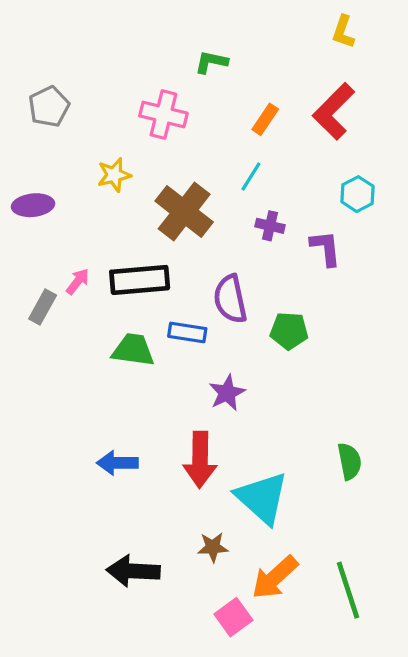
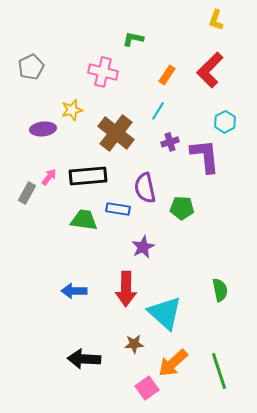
purple ellipse: (33, 205) -> (43, 129), moved
purple cross: (270, 226) -> (170, 142), turned -30
purple L-shape: (326, 248) -> (205, 156), size x1.5

